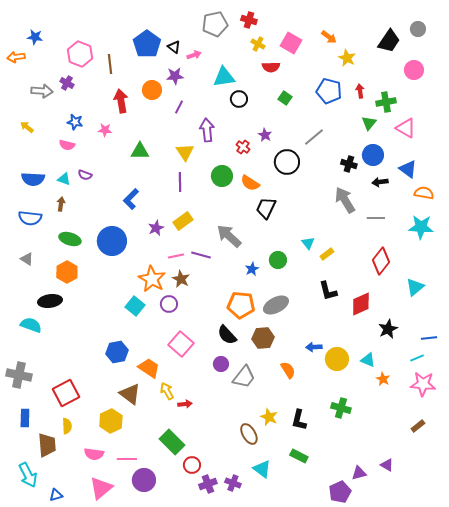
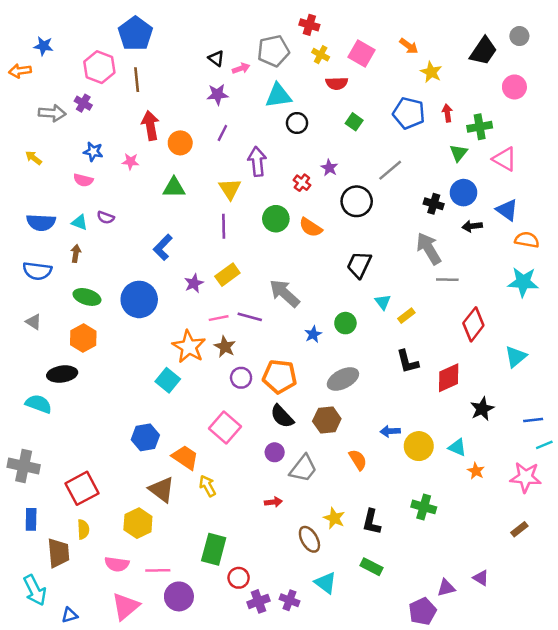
gray pentagon: (215, 24) -> (273, 51), moved
blue pentagon: (147, 44) -> (135, 34), moved
orange circle: (152, 90) -> (180, 143), moved
black trapezoid: (266, 208) -> (359, 265), moved
gray line: (376, 218) -> (447, 280), moved
purple circle: (169, 304) -> (241, 378), moved
orange pentagon: (241, 305) -> (280, 377), moved
cyan line: (417, 358) -> (544, 445), moved
red arrow: (185, 404) -> (273, 502), moved
green rectangle: (172, 442) -> (214, 549), turned 60

